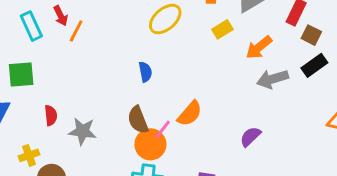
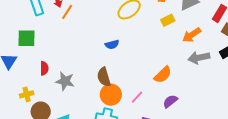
blue semicircle: (145, 72) -> (112, 44), turned 80
orange semicircle: (190, 114) -> (163, 75), moved
pink line: (163, 129) -> (137, 97), moved
purple semicircle: (250, 137) -> (170, 101), moved

